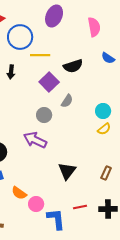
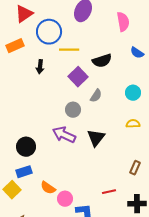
cyan circle: (103, 111) -> (133, 93), moved
yellow semicircle: (104, 129) -> (133, 124), turned -144
black triangle: (67, 171) -> (96, 138), moved
red line: (80, 207) -> (109, 192), moved

